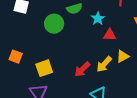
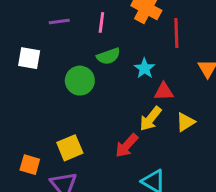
orange square: (16, 57) -> (30, 165), moved
yellow arrow: (104, 64) -> (150, 119), moved

